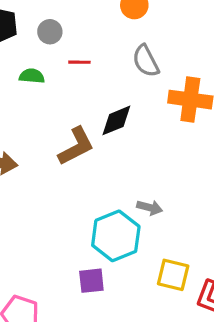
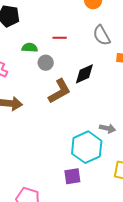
gray circle: (50, 32) -> (46, 63), moved

